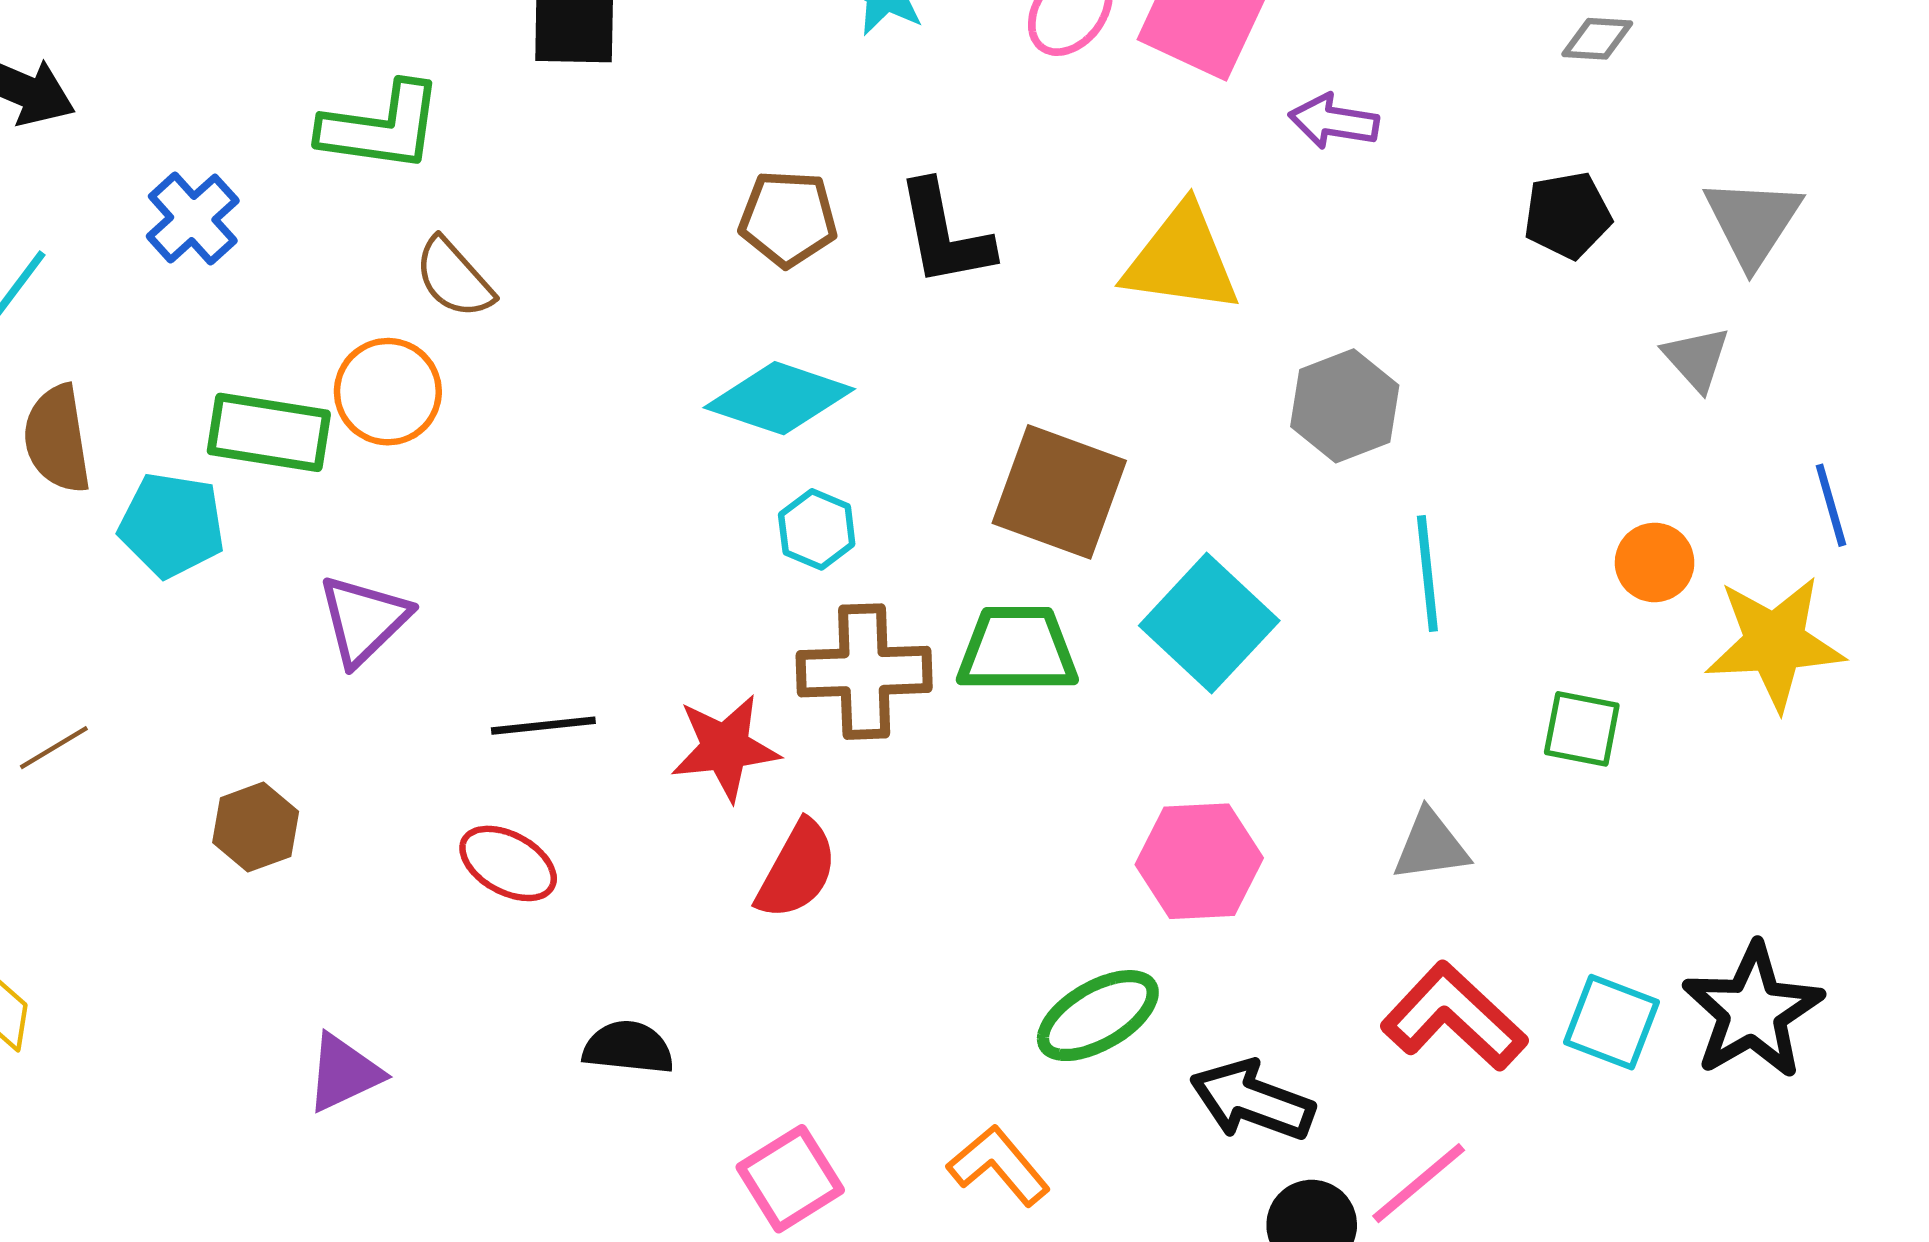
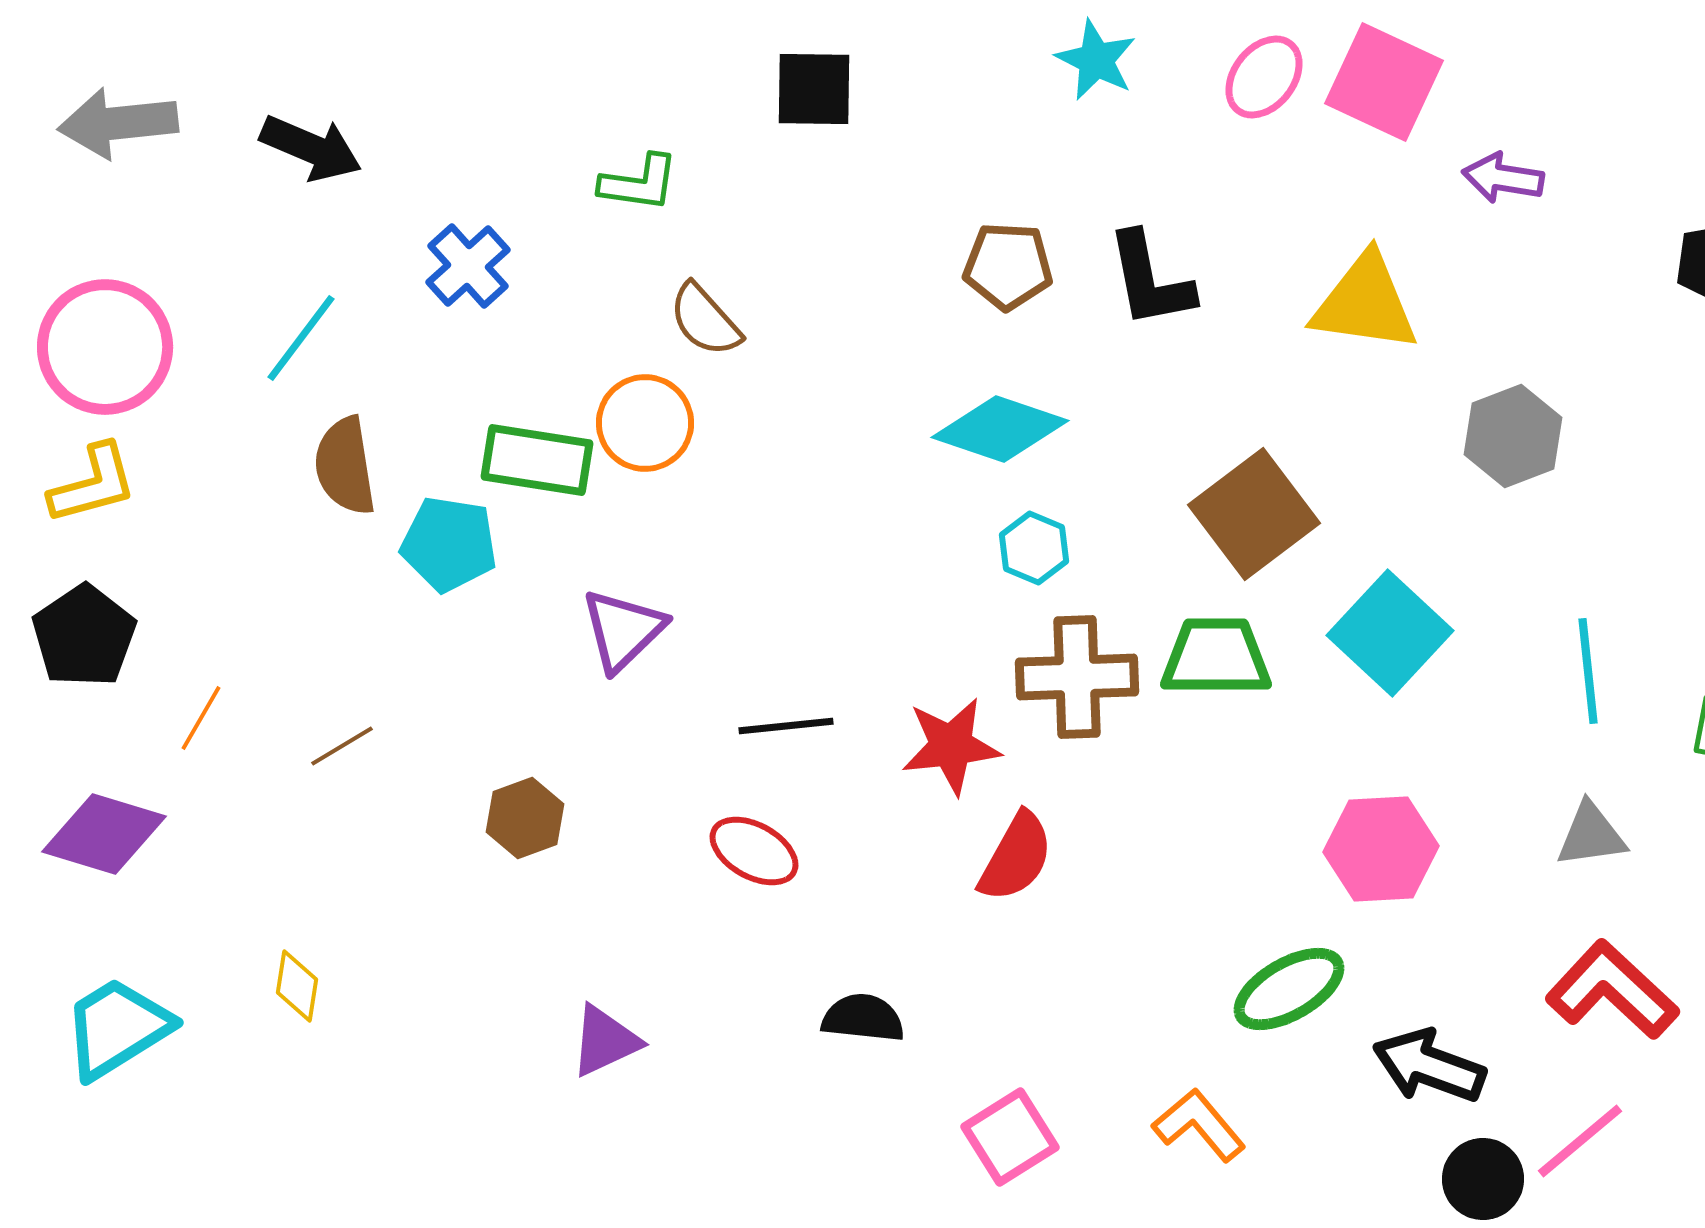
green L-shape: (381, 127) -> (639, 183), size x0.7
brown square: (1059, 492) -> (1254, 514), turned 33
cyan line: (1427, 573) -> (1588, 671), moved

